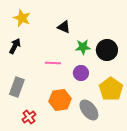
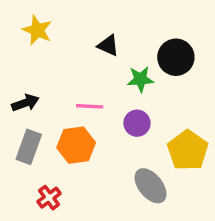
black arrow: (15, 46) -> (25, 103), moved, turned 42
black circle: (107, 50) -> (176, 57), moved
orange hexagon: (60, 100) -> (76, 145), moved

